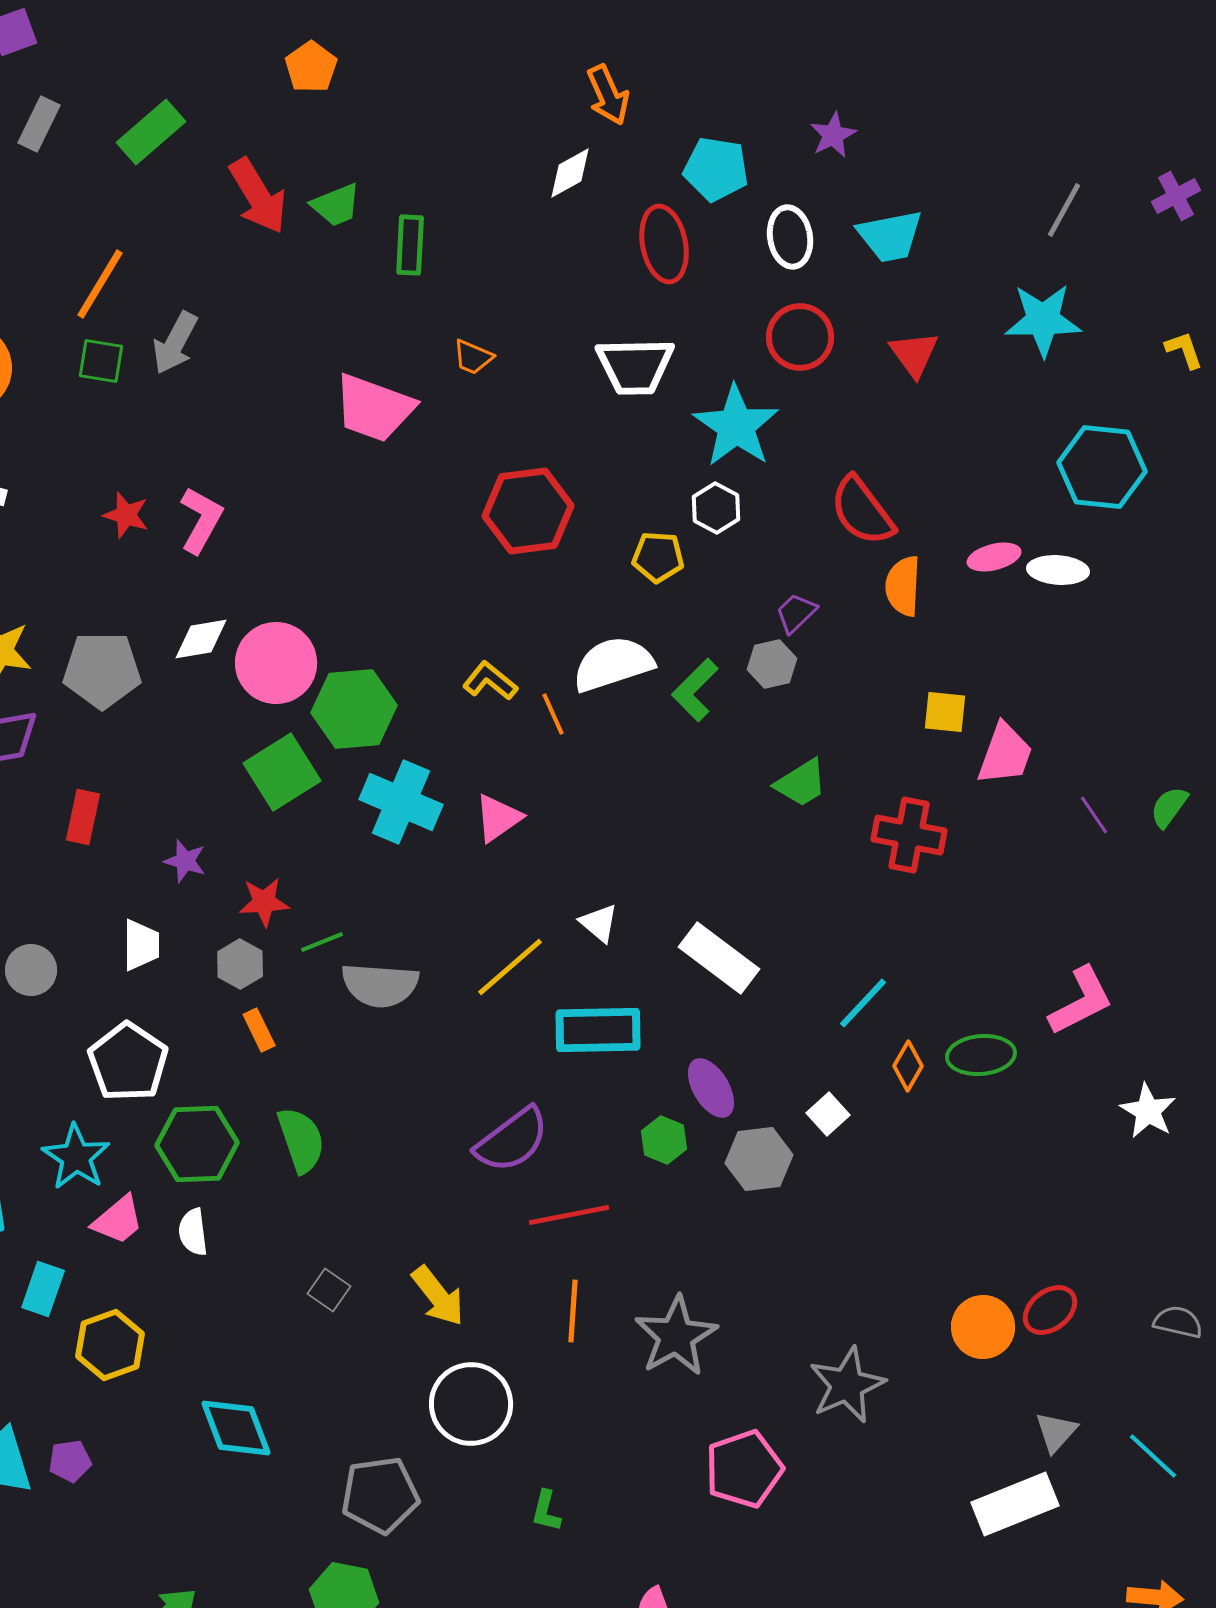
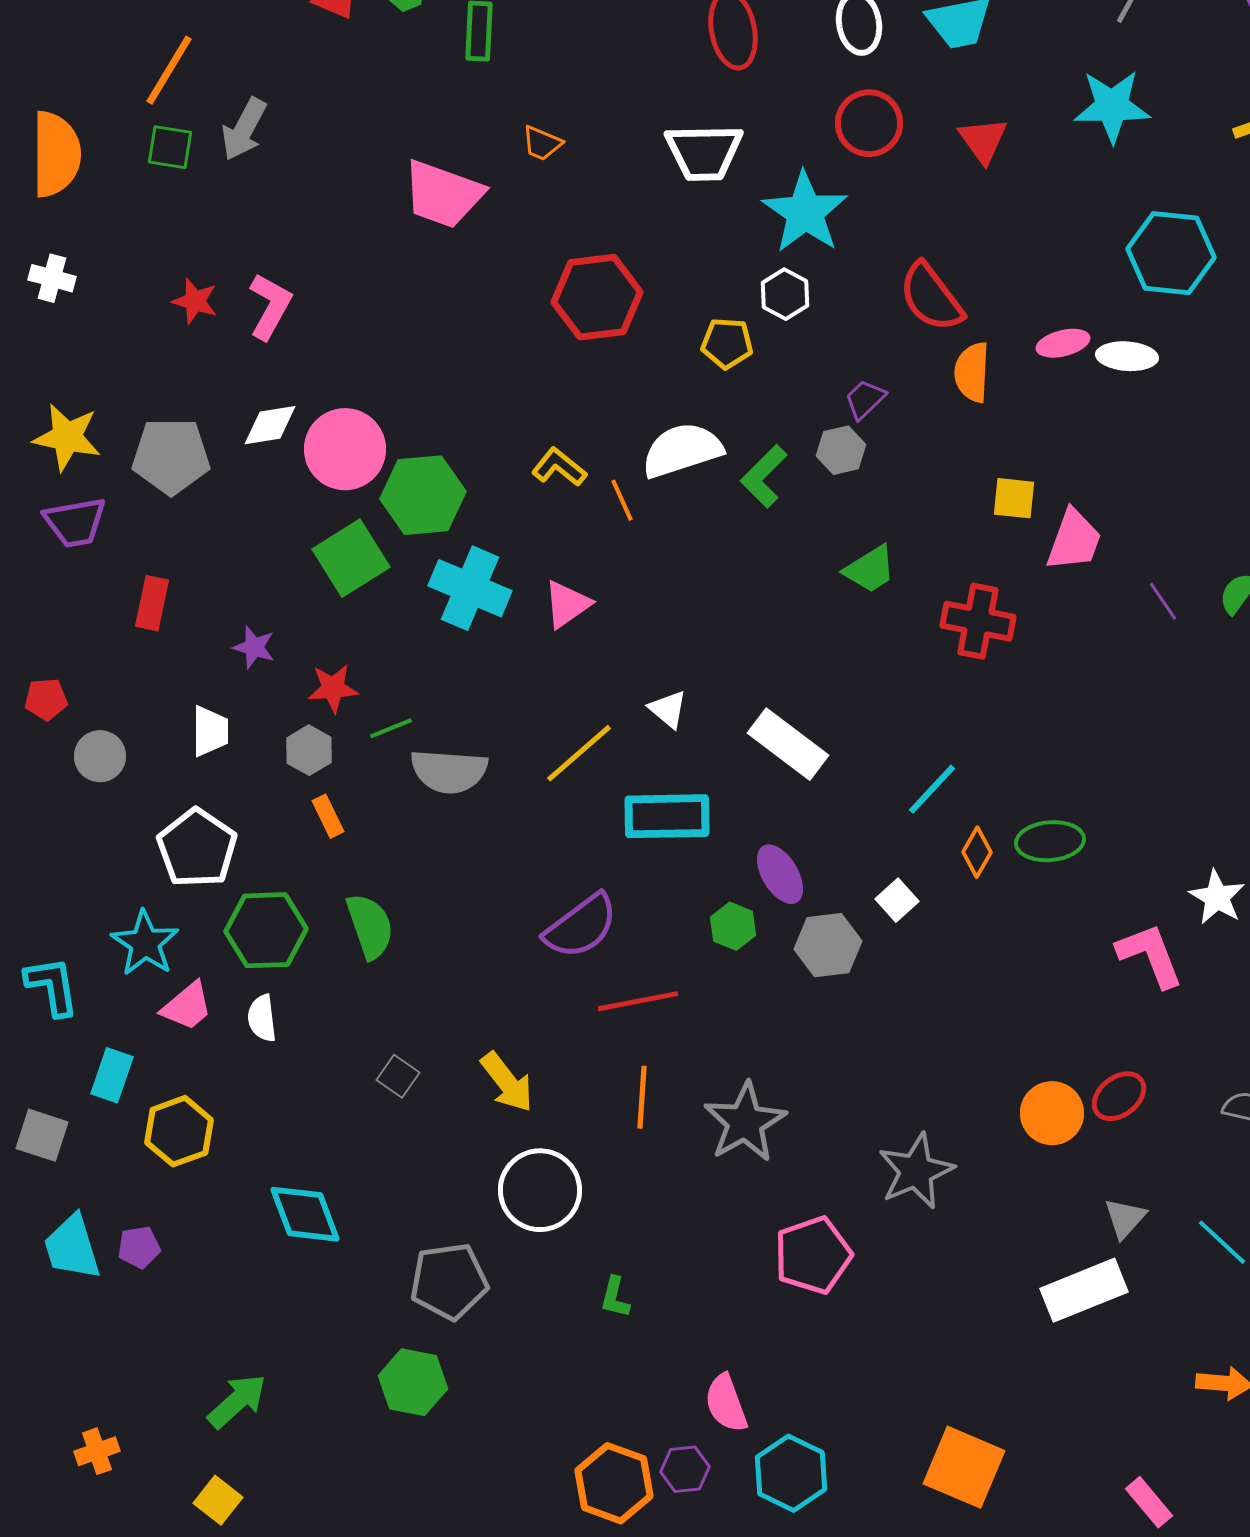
pink L-shape: (1081, 1001) -> (1150, 955), moved, turned -84

